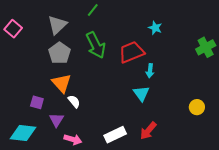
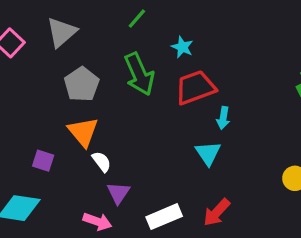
gray triangle: (57, 25) -> (62, 32), moved
cyan star: (155, 28) -> (182, 47), moved
purple triangle: (56, 120) -> (118, 193), moved

